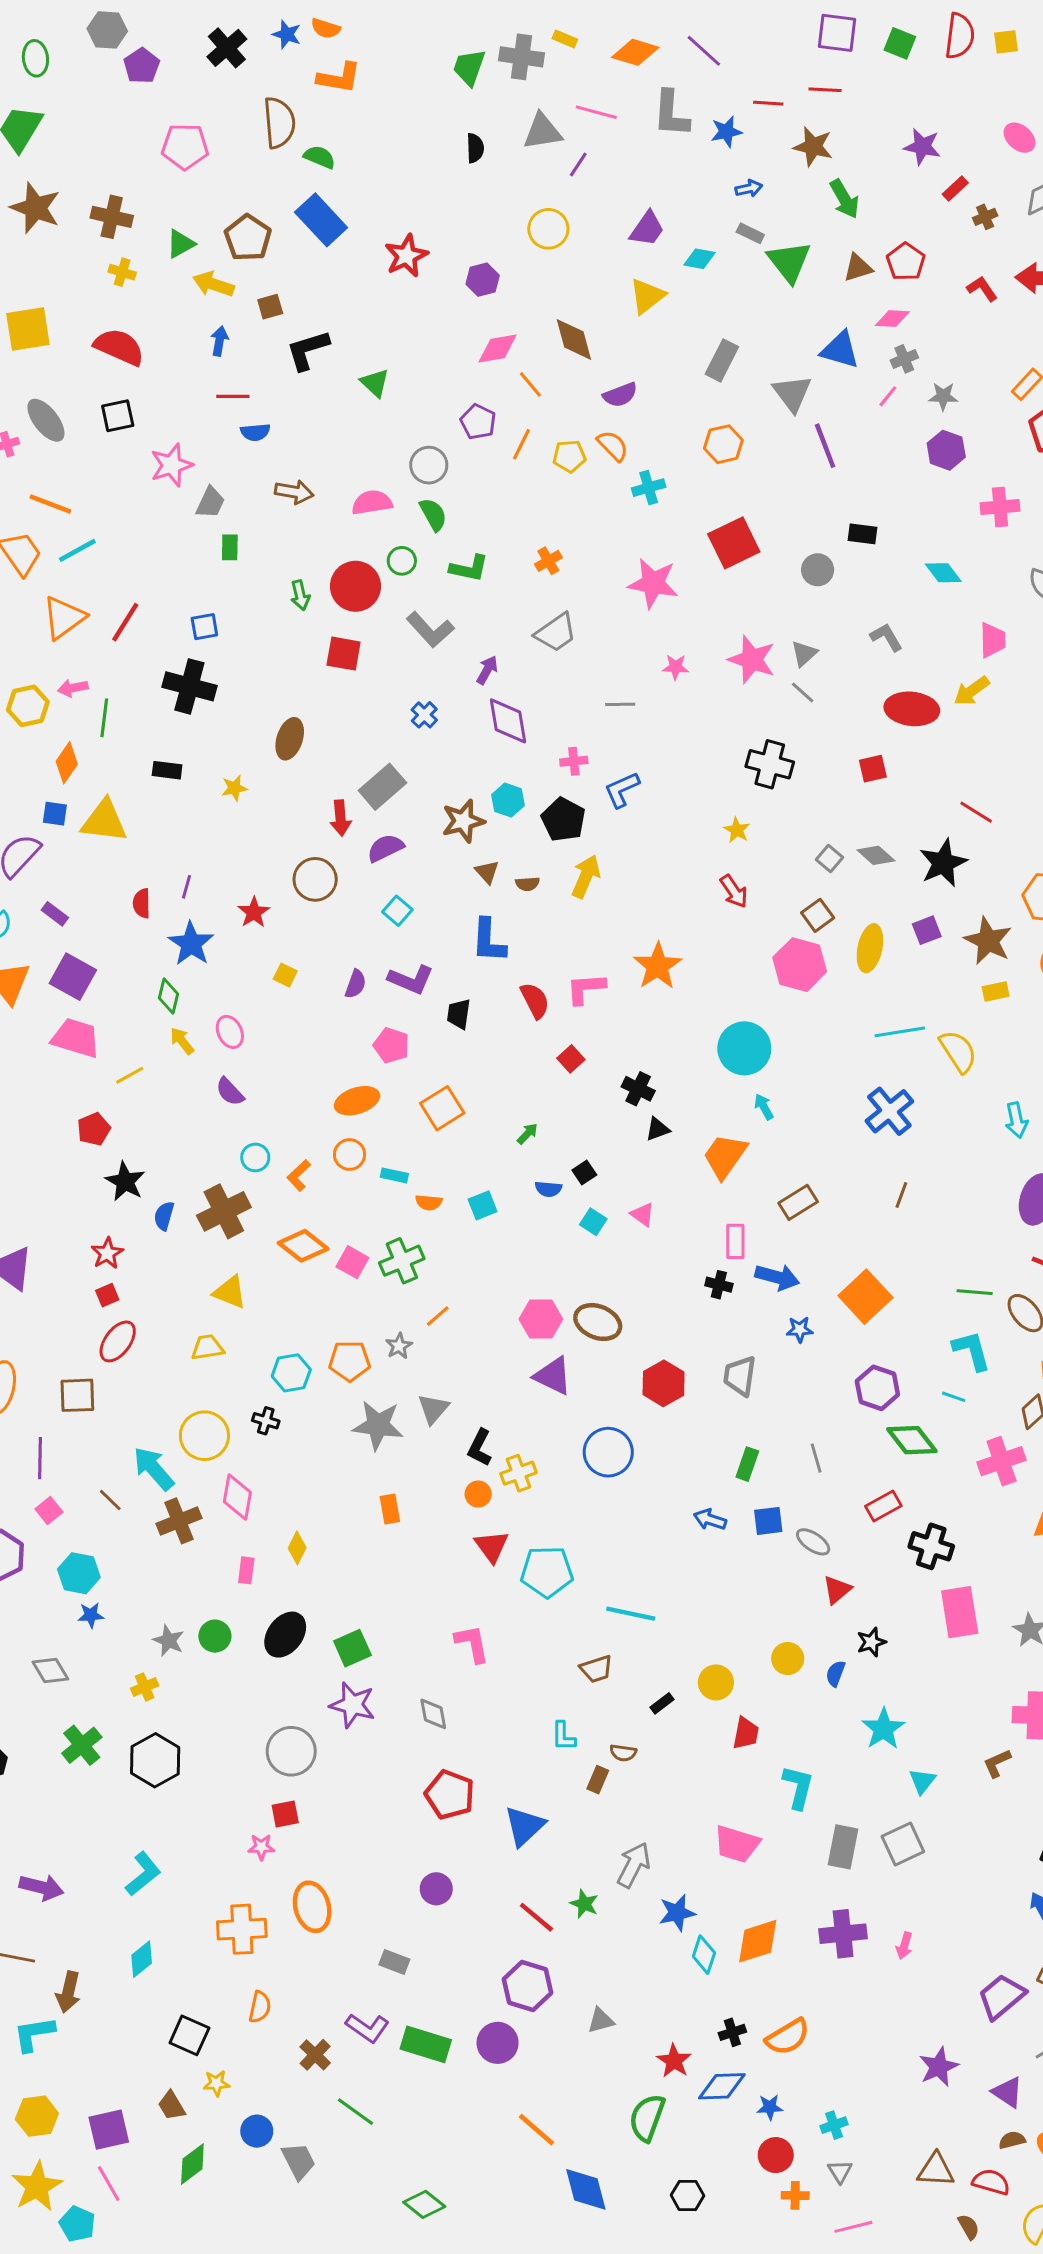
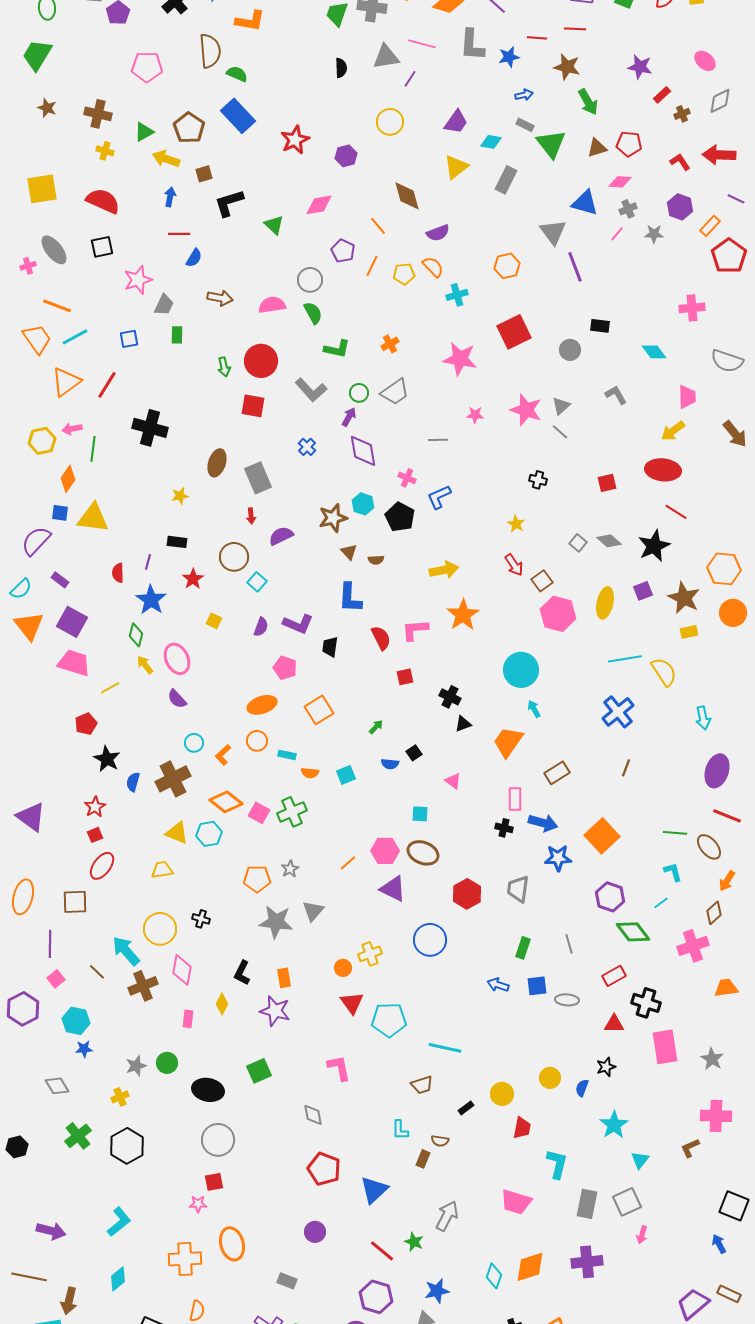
brown star: (35, 208) -> (47, 108), size x0.6
red pentagon: (906, 262) -> (629, 144), turned -30
pink diamond: (498, 348) -> (319, 205), moved
gray rectangle: (722, 360) -> (506, 180), moved
blue semicircle: (255, 432) -> (194, 258), turned -54
purple hexagon: (946, 450) -> (680, 207), moved
green circle: (402, 561) -> (359, 393), moved
blue square: (204, 627) -> (129, 339), moved
red ellipse: (912, 709) -> (663, 470), moved
pink cross: (574, 761) -> (407, 478), turned 30
black cross: (770, 764) -> (538, 480), size x0.6
black rectangle: (167, 770) -> (177, 542), moved
gray rectangle: (382, 787) -> (258, 478), moved, turned -72
red arrow: (341, 818) -> (251, 516), size x0.7
yellow arrow: (586, 876) -> (444, 570), moved, turned 56
cyan square: (397, 911) -> (257, 582), moved
brown square: (818, 915) -> (542, 581), moved
pink ellipse: (230, 1032) -> (177, 659), size x1.4
red square: (571, 1059) -> (405, 677), turned 30
cyan square: (593, 1222) -> (420, 814), moved, turned -30
orange line: (438, 1316) -> (348, 863), moved
blue star: (800, 1330) -> (558, 858), size x1.5
cyan L-shape: (972, 1350) -> (673, 872), size x0.7
cyan hexagon: (291, 1373) -> (209, 834), moved
cyan line: (954, 1397) -> (661, 903), turned -56
black L-shape: (480, 1448) -> (242, 973), moved
gray ellipse: (813, 1542) -> (567, 1000), turned -30
red triangle: (837, 1590) -> (614, 1024), moved, turned 40
black ellipse: (285, 1635) -> (208, 1090), moved, turned 64
gray star: (169, 1641) -> (136, 1066), turned 30
purple star: (352, 1705) -> (275, 1011), moved
blue star: (677, 1913) -> (437, 1291), moved
pink arrow: (904, 1946) -> (642, 1235), moved

